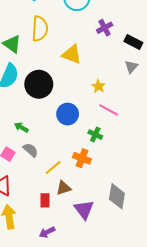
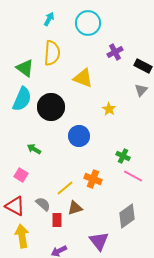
pink line: (109, 110) -> (133, 176), moved
green cross: (95, 135) -> (123, 156), moved
gray semicircle: (31, 150) -> (43, 204), moved
gray diamond: (117, 196) -> (127, 216), turned 45
purple triangle: (84, 210) -> (99, 241), moved

